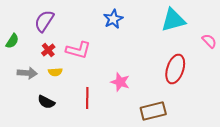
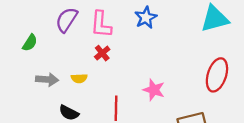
red cross: (48, 50) -> (102, 53), moved
pink L-shape: (78, 50) -> (101, 24), moved, turned 80

